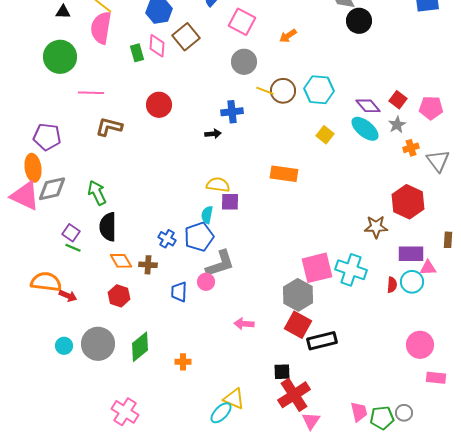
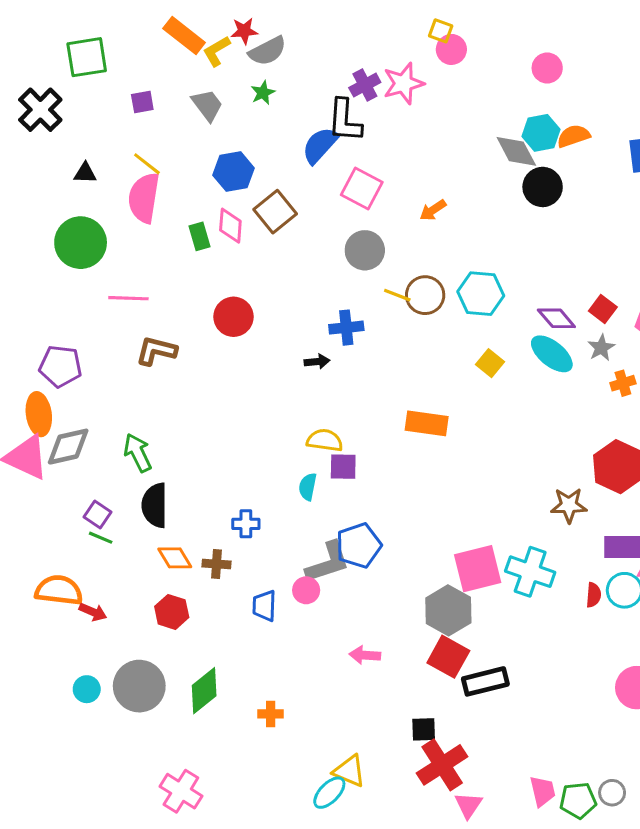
blue pentagon: (199, 237) -> (359, 545), moved
blue cross: (167, 239) -> (246, 524), turned -30

